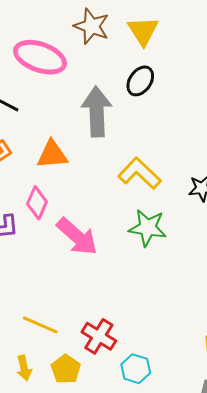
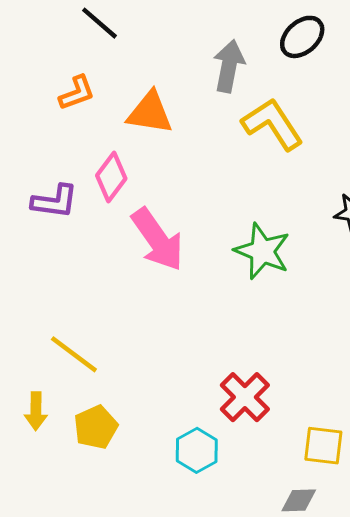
gray arrow: (97, 112) -> (229, 66), size x0.7
yellow L-shape: (140, 173) -> (272, 124), moved
red cross: (99, 336) -> (245, 397), moved

